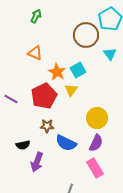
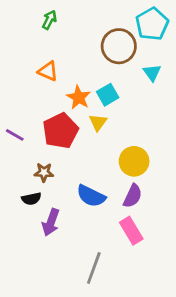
brown star: (47, 126) -> (44, 172), moved

